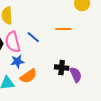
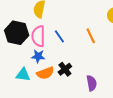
orange line: (63, 29) -> (91, 36), turned 49
black cross: (62, 68) -> (65, 69), moved, turned 32

